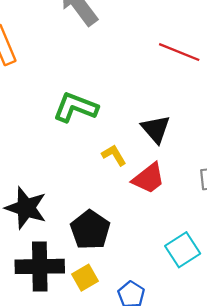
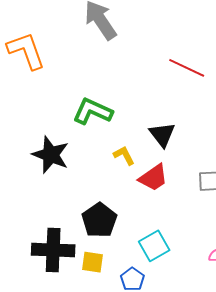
black star: (26, 208) -> (51, 155), moved
cyan square: (183, 250) -> (154, 246), moved
yellow square: (85, 278) -> (92, 262), turned 35

